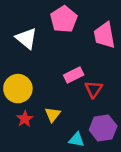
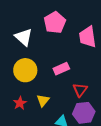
yellow circle: (18, 89) -> (25, 70), moved
red triangle: (94, 89) -> (80, 90), moved

